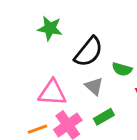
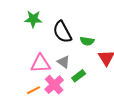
black semicircle: (89, 52) -> (62, 32), turned 120
gray triangle: (94, 86) -> (64, 62), moved

